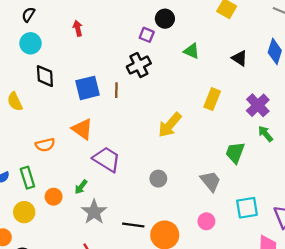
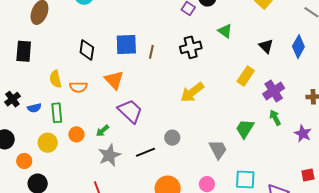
black cross: (139, 65) -> (191, 47), moved
black diamond: (45, 76) -> (87, 50), moved
yellow rectangle: (212, 99) -> (246, 76), moved
yellow semicircle: (15, 102) -> (55, 79), moved
black line: (133, 225) -> (145, 152), moved, turned -42

